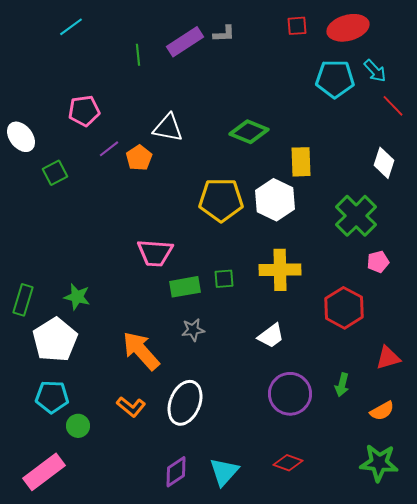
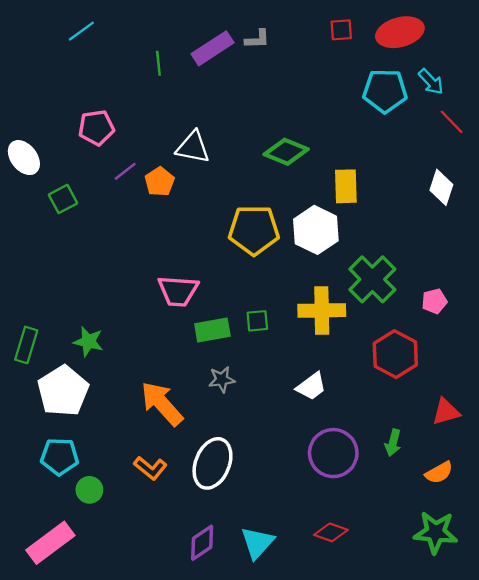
green cross: (356, 216) -> (372, 279), moved

